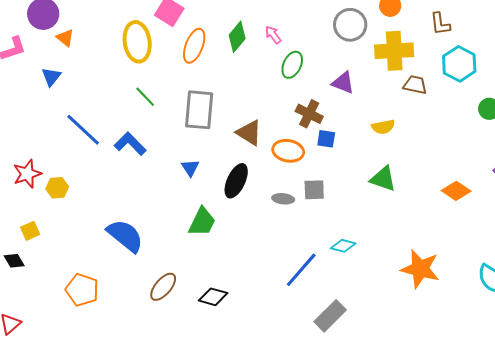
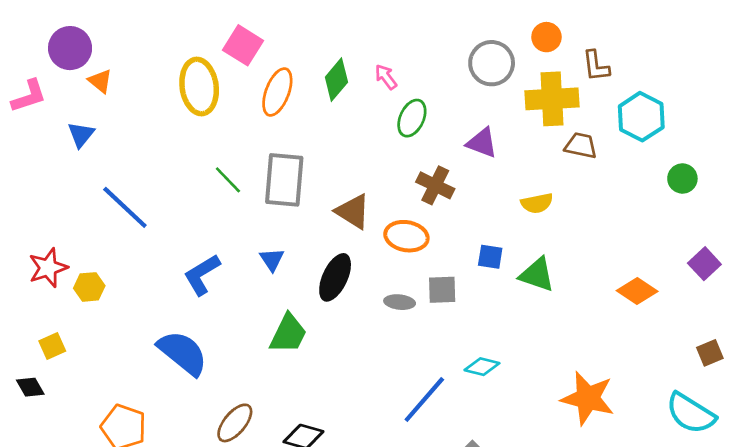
brown L-shape: (440, 24) -> (596, 66), moved
green line: (145, 97) -> (228, 180), moved
blue square: (326, 139) -> (490, 257), moved
blue L-shape: (130, 144) -> (202, 275), moved, turned -76

